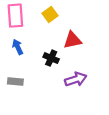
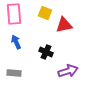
yellow square: (50, 14) -> (45, 13), turned -32
red triangle: (72, 40) -> (64, 25), moved

